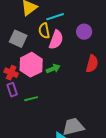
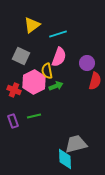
yellow semicircle: (44, 31) -> (47, 71), moved
purple circle: (84, 32) -> (87, 63), moved
purple rectangle: (12, 90) -> (13, 121), moved

